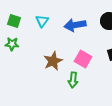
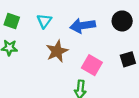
brown star: (53, 61) -> (57, 51), moved

